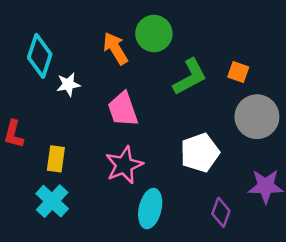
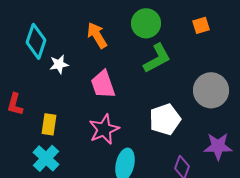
green circle: (154, 34) -> (146, 23), moved
orange square: (238, 72) -> (201, 25), moved, turned -36

